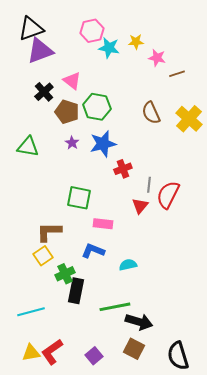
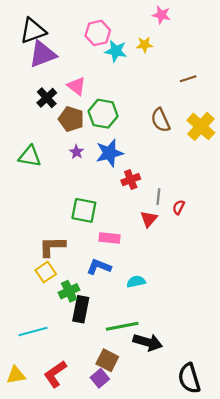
pink star: (157, 58) -> (162, 15), moved
red semicircle: (168, 195) -> (179, 207), size x0.5
brown square: (134, 349) -> (107, 360), moved
yellow triangle: (31, 353) -> (16, 375), moved

